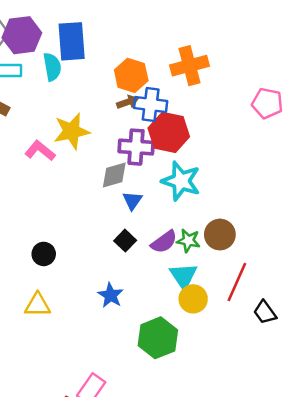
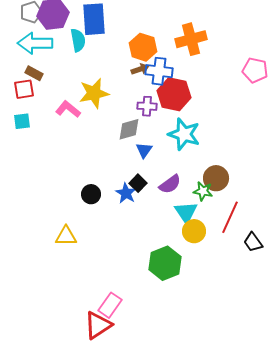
purple cross: (136, 147) -> (147, 106), size x0.7
green star: (188, 241) -> (203, 191), moved
black circle: (44, 254) -> (91, 194), moved
blue star: (111, 295) -> (126, 193), moved

